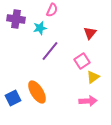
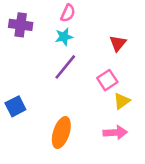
cyan star: (40, 28) -> (64, 37), moved
orange ellipse: (37, 92) -> (61, 133), moved, turned 50
blue square: (13, 98) -> (15, 106), moved

